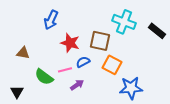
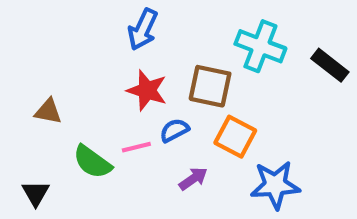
blue arrow: (51, 20) -> (143, 29), moved
purple arrow: (77, 85) -> (193, 179), moved

